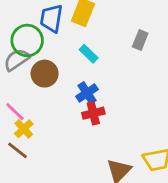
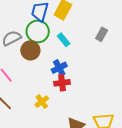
green circle: (27, 40) -> (38, 31), moved
yellow cross: (24, 129) -> (42, 102), moved

